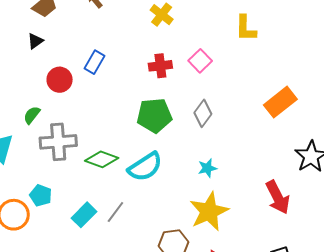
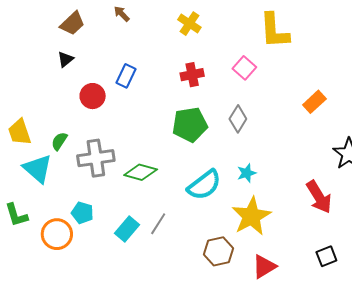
yellow L-shape: (246, 28) -> (274, 31), size x1.4
pink square: (200, 61) -> (244, 68), moved
orange rectangle: (280, 102) -> (314, 102), size x0.7
green semicircle: (32, 115) -> (59, 141), moved
cyan semicircle: (145, 167) -> (204, 185), moved

